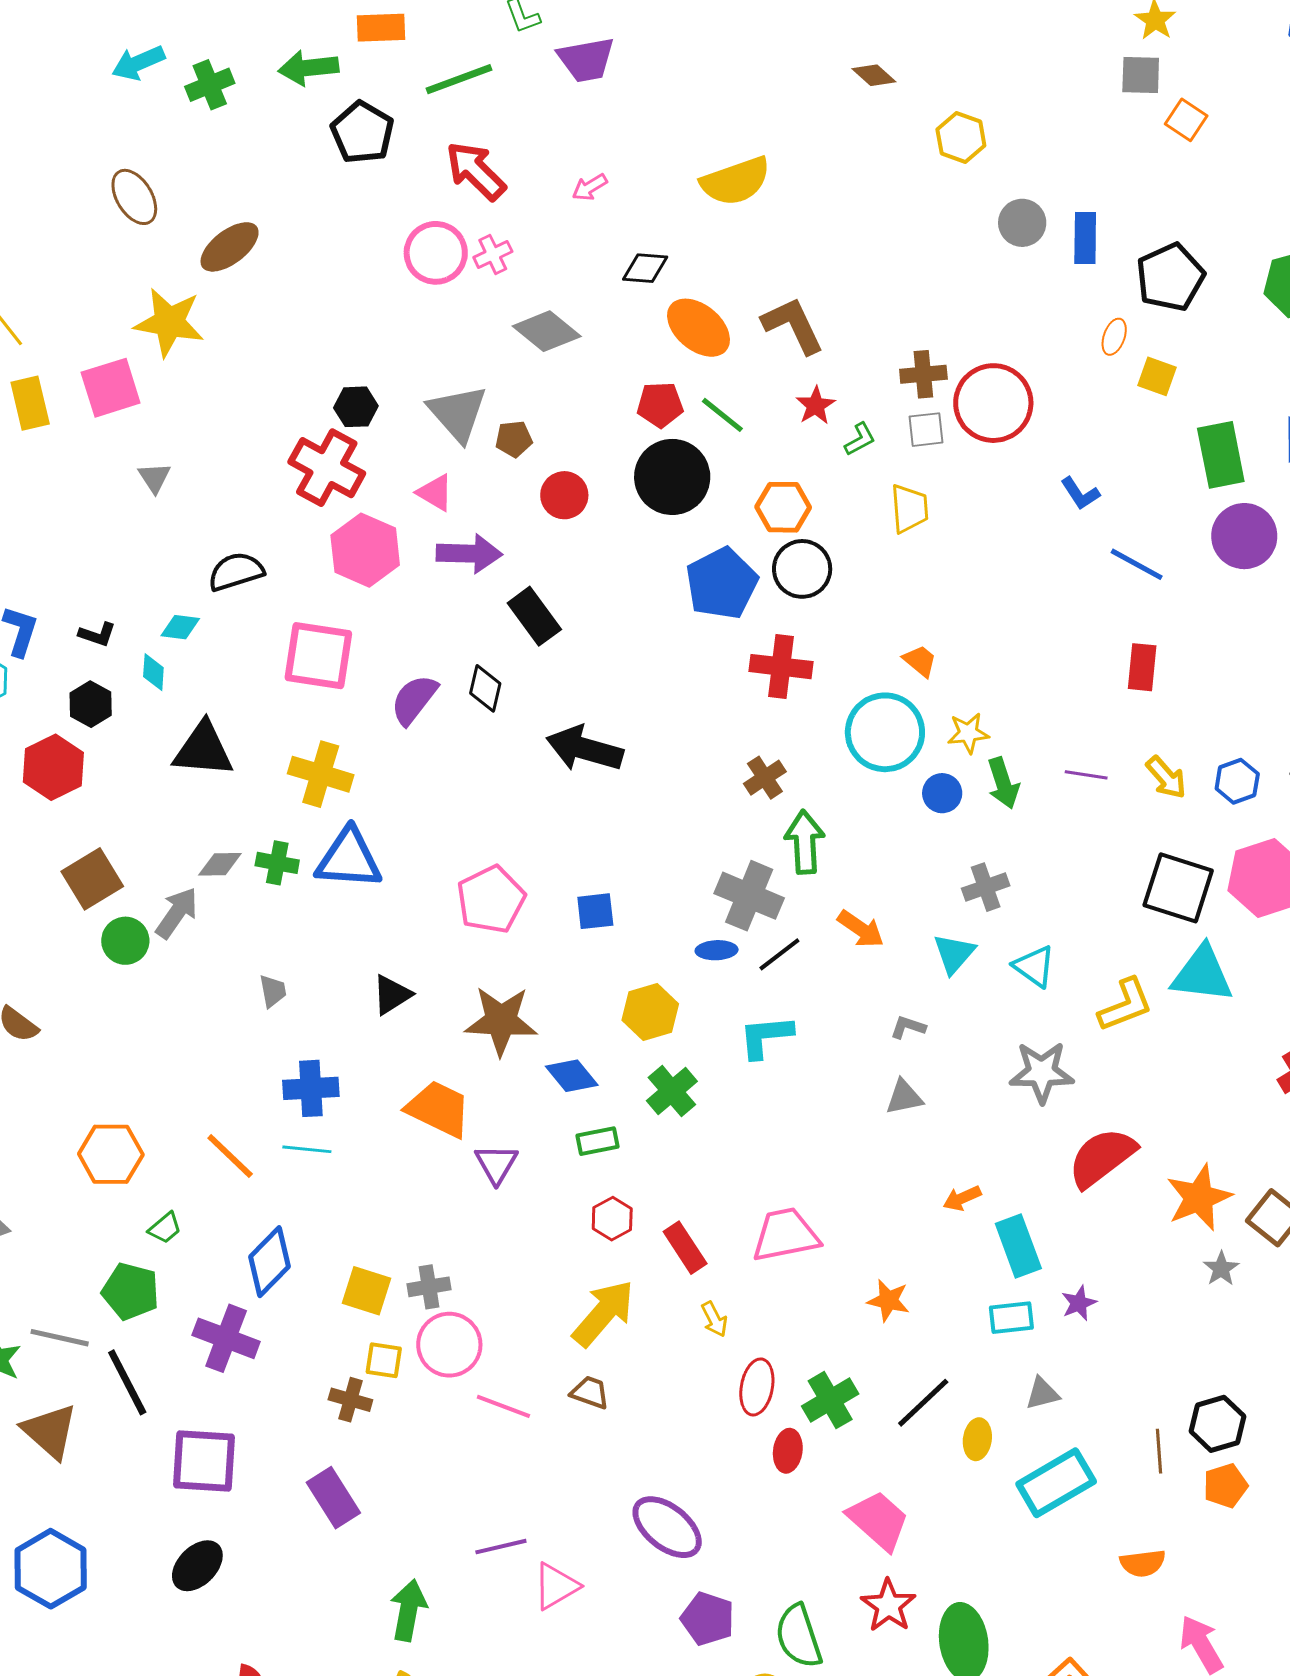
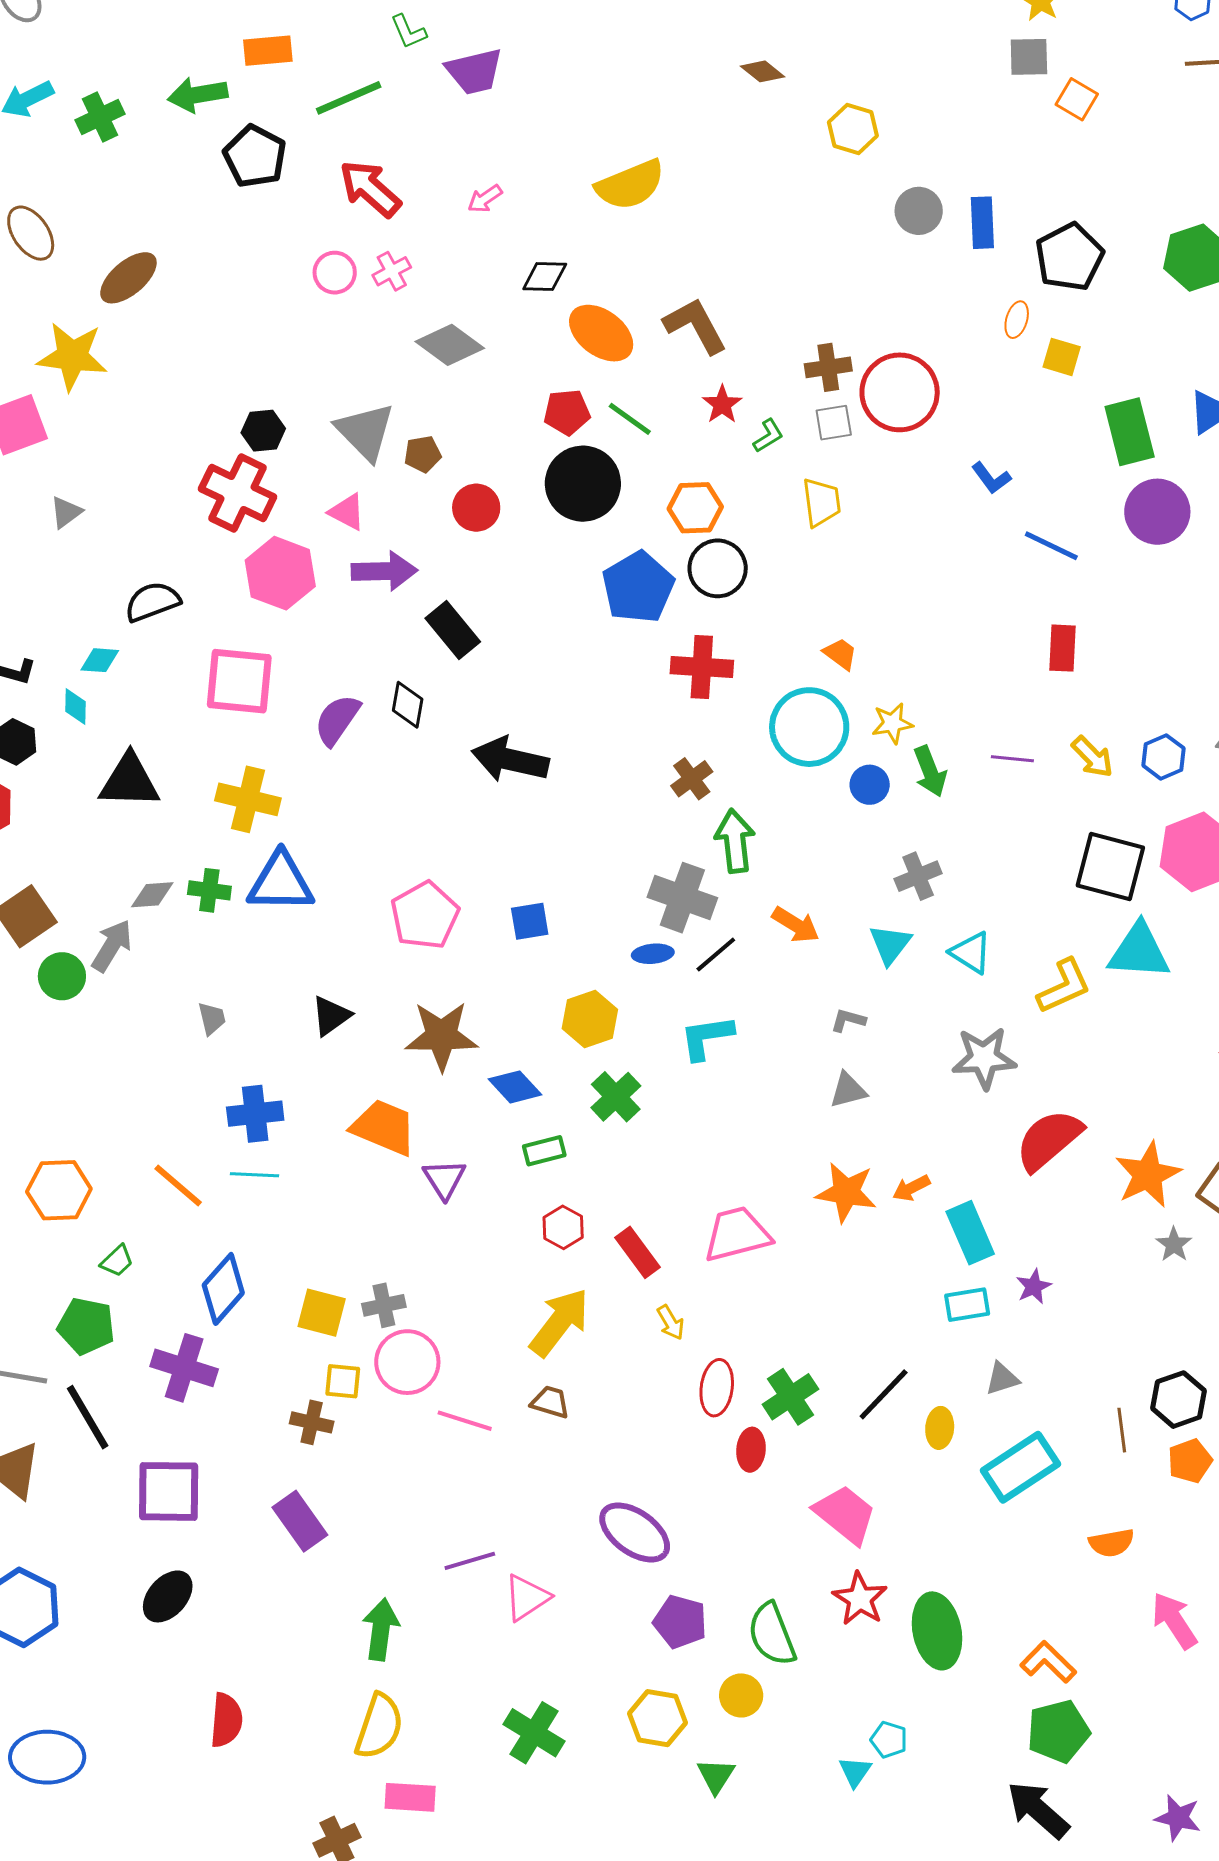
pink circle: (436, 253) -> (335, 273), size x0.7
gray triangle: (154, 478) -> (66, 512), turned 30
orange star: (888, 1300) -> (846, 1192), moved, size x1.4

